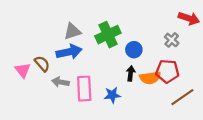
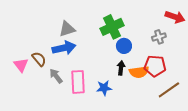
green cross: (108, 35) -> (112, 27), moved
gray cross: (172, 40) -> (159, 37), turned 32
gray arrow: (60, 82) -> (56, 76), turned 42

